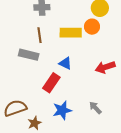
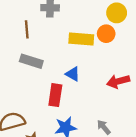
brown line: (40, 35) -> (27, 29), moved
red rectangle: (51, 83) -> (55, 95), turned -30

